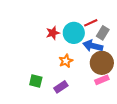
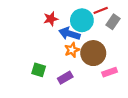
red star: (53, 33) -> (51, 19), moved
blue arrow: (93, 46) -> (69, 34), moved
brown circle: (102, 63) -> (93, 53), moved

